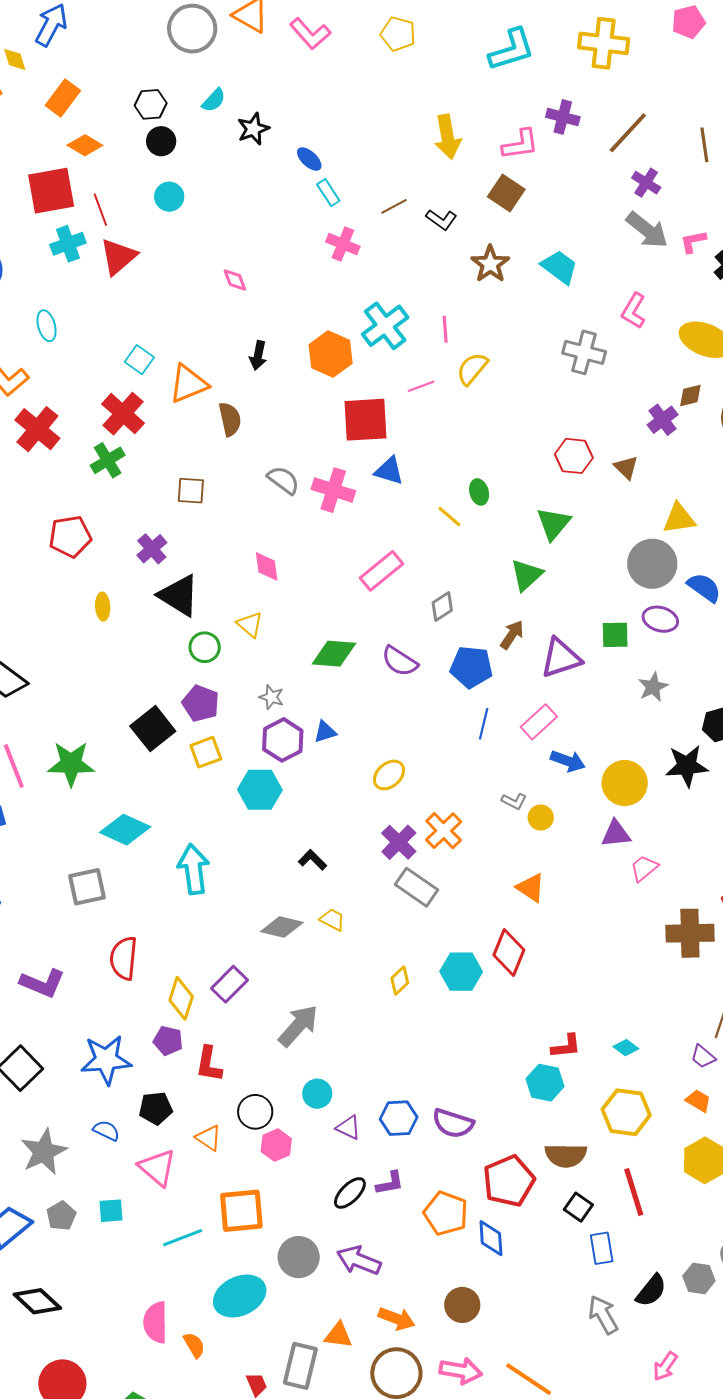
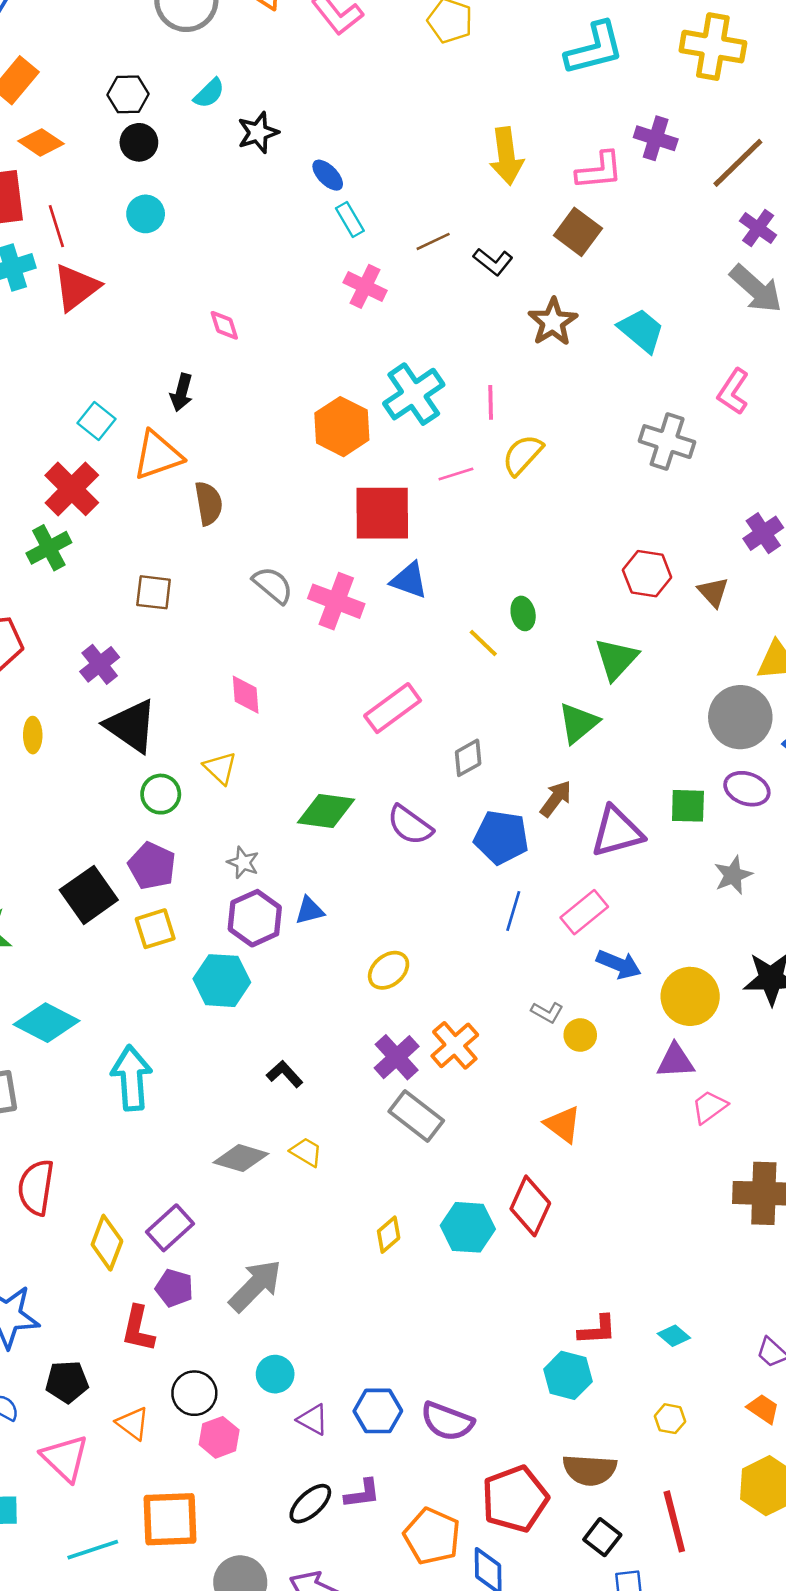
black arrow: (258, 355) -> (181, 392), moved
purple pentagon: (168, 1041) -> (174, 1288), moved
yellow hexagon: (626, 1112) -> (670, 1419), size x0.5

